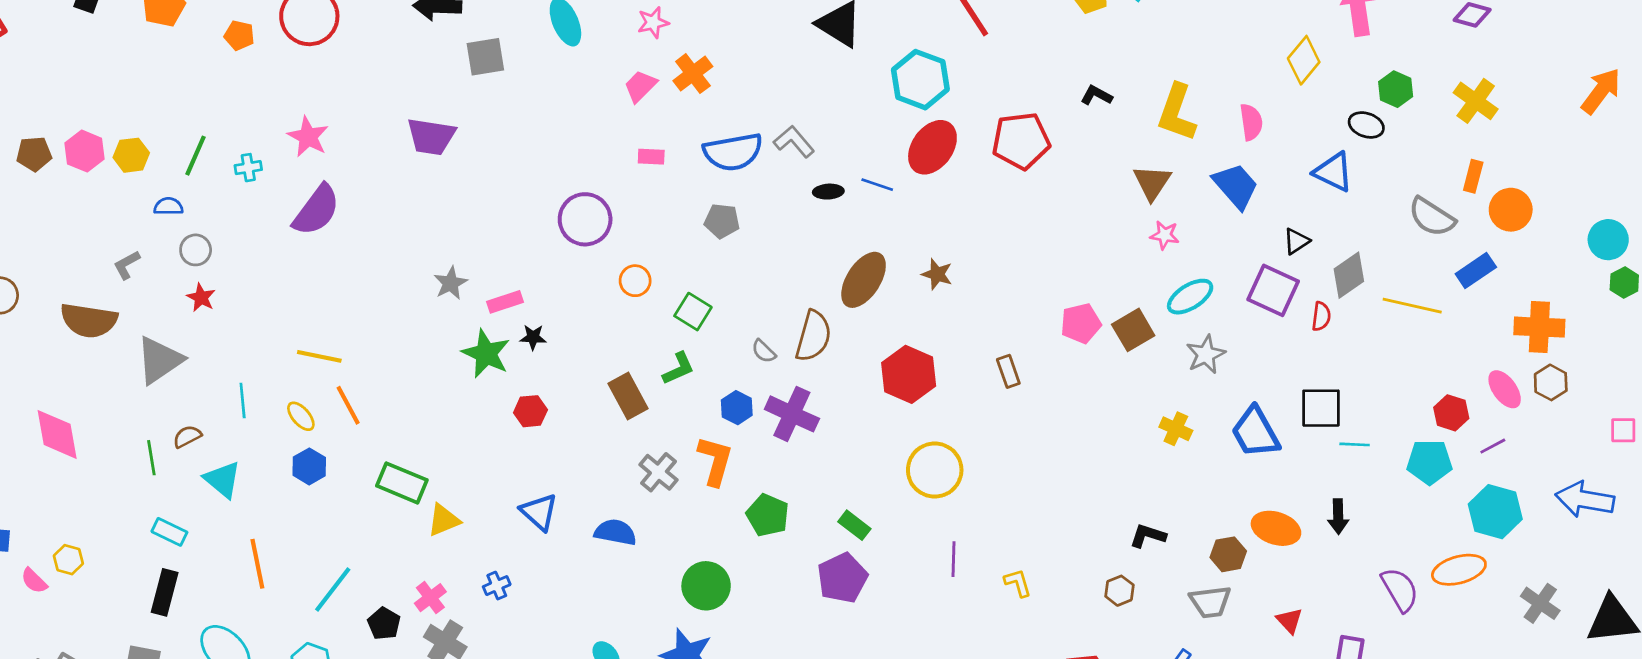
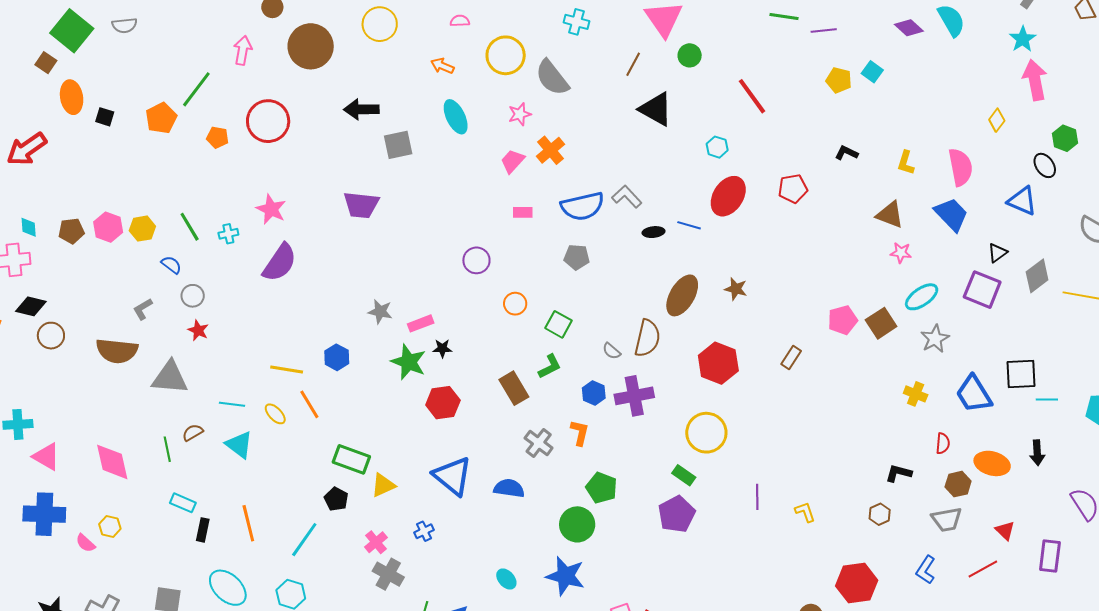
yellow diamond: (1304, 60) -> (997, 120), size x0.7
cyan hexagon: (920, 80) -> (717, 147), size x0.5
yellow L-shape: (1177, 113) -> (906, 163), size x0.6
pink semicircle: (1251, 122) -> (960, 167), size x1.4
black ellipse: (1366, 125) -> (1045, 165), turned 40
red pentagon: (1021, 141) -> (793, 189), size x0.7
green line: (196, 156) -> (190, 227), turned -52
brown triangle: (1152, 182) -> (890, 215), turned -40
blue semicircle: (168, 206) -> (171, 265), turned 40
purple circle: (585, 219) -> (476, 260), size x0.7
gray star: (451, 283) -> (380, 312), turned -30
red semicircle: (1321, 316) -> (943, 443), moved
gray triangle: (159, 360) -> (170, 378), turned 42
brown rectangle: (1008, 371) -> (791, 358), turned 55
cyan line: (243, 400) -> (232, 404), turned -75
red hexagon: (530, 411) -> (443, 403), size x1.4
purple cross: (792, 414) -> (634, 396), turned -33
pink diamond: (57, 434) -> (112, 462), moved
orange L-shape: (715, 461) -> (580, 433), size x0.7
blue hexagon: (309, 466) -> (337, 357), moved
yellow circle: (935, 470) -> (706, 433), moved
cyan triangle: (222, 480) -> (239, 445), moved
blue triangle: (539, 512) -> (453, 476), size x1.4
green pentagon: (768, 515) -> (602, 488), moved
black rectangle: (165, 592) -> (203, 530), moved, size x0.7
black pentagon: (384, 624) -> (336, 499), moved

